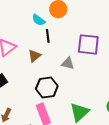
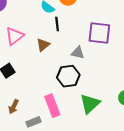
black hexagon: (47, 87) -> (68, 76), moved

